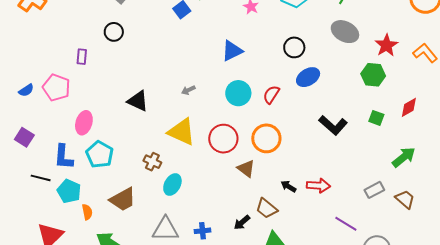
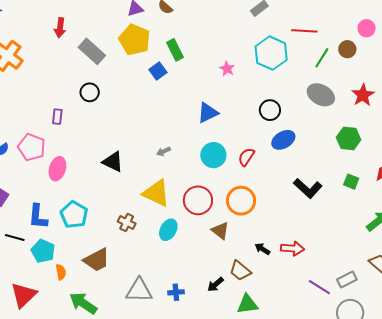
red star: (386, 45) -> (363, 95), moved
pink ellipse: (84, 123) -> (57, 169), moved
cyan ellipse: (172, 184) -> (168, 230), moved
gray rectangle: (374, 190) -> (347, 280), moved

